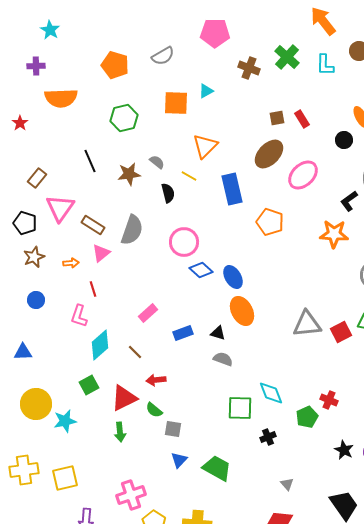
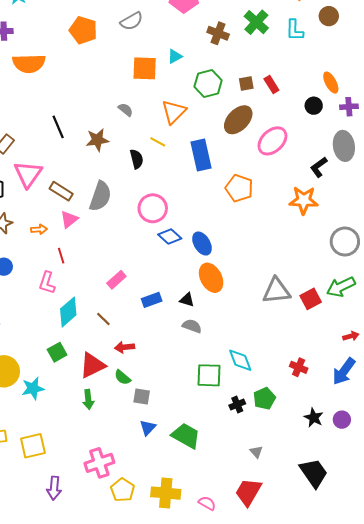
green hexagon: (124, 118) -> (208, 84), moved
gray semicircle: (157, 162) -> (126, 110), moved
green pentagon: (307, 417) -> (264, 398), moved

